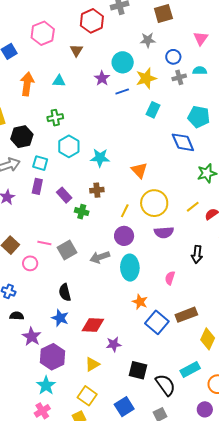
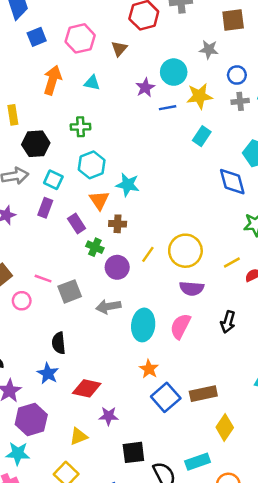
pink hexagon: (43, 33) -> (80, 38), moved
orange triangle: (139, 170) -> (99, 200), moved
purple circle: (124, 236) -> (117, 267), moved
pink semicircle: (170, 278) -> (180, 326), moved, size x1.5
black square: (138, 370) -> (133, 452), turned -30
cyan star: (46, 385) -> (18, 453), turned 30

